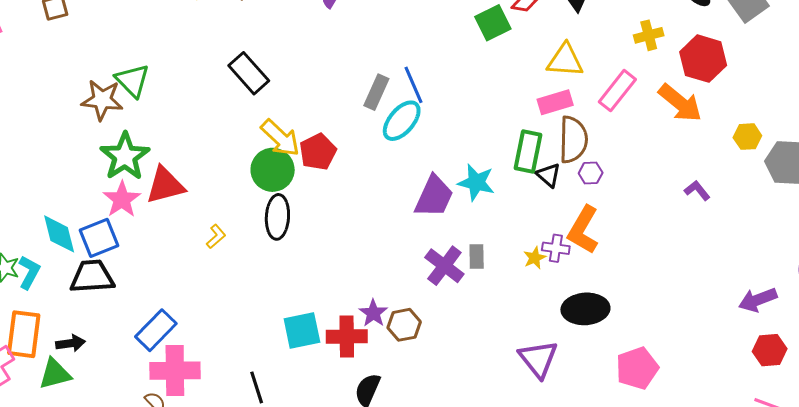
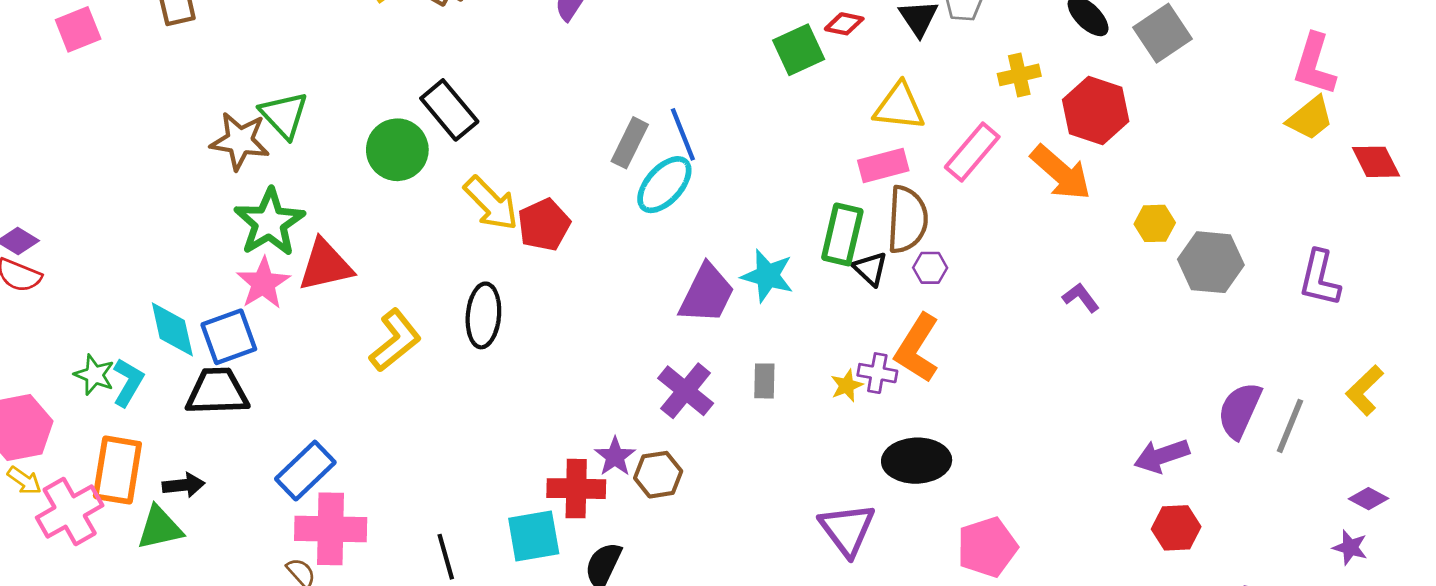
green circle: (273, 170) -> (397, 150), moved
yellow L-shape: (216, 237) -> (395, 340), size x1.8
purple cross: (444, 266) -> (686, 391), moved
cyan square: (302, 330) -> (534, 536), moved

